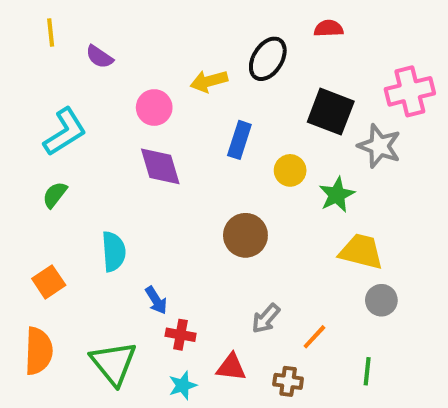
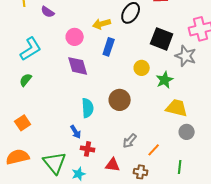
blue rectangle: (239, 140) -> (109, 47), moved
cyan semicircle: (114, 252) -> (88, 108), moved
orange semicircle: (39, 351) -> (18, 157), turned -105
cyan star: (183, 385) -> (79, 174), moved

